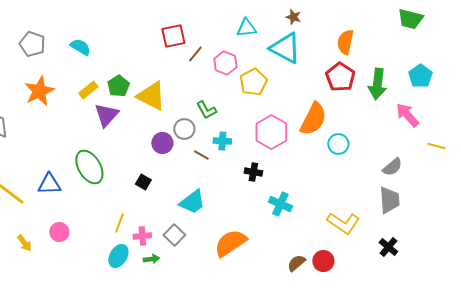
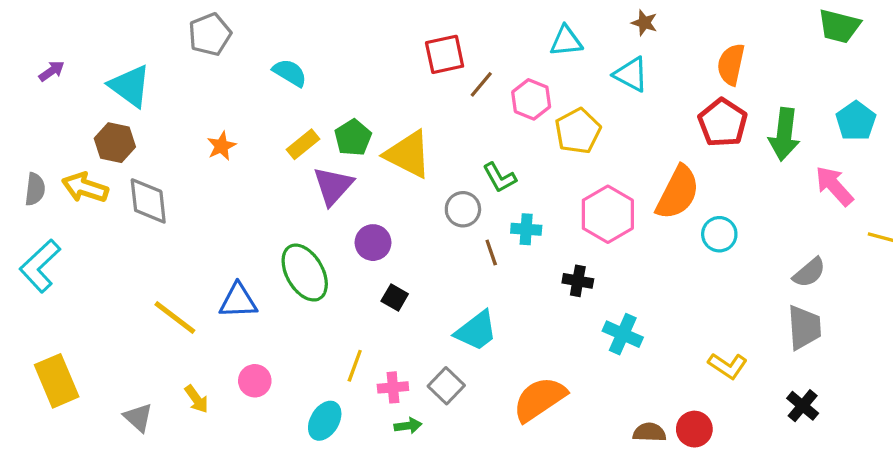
gray pentagon: (32, 44) -> (210, 34), moved, turned 30
cyan triangle: (285, 48) -> (631, 74), size x0.7
orange star: (39, 91) -> (221, 146), size x0.6
purple circle: (162, 143) -> (373, 243), moved
brown line: (201, 155) -> (491, 253), turned 42
yellow L-shape: (343, 223) -> (728, 366), size x0.7
cyan ellipse: (118, 256) -> (325, 421), moved
brown semicircle: (296, 263) -> (649, 432), turned 42

